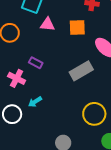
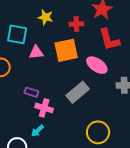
orange square: (77, 27) -> (66, 50), size x1.4
pink cross: (17, 78) -> (44, 108), moved

